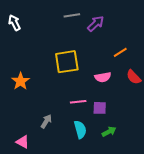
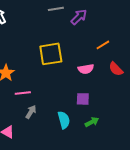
pink line: (78, 102) -> (23, 93), moved

